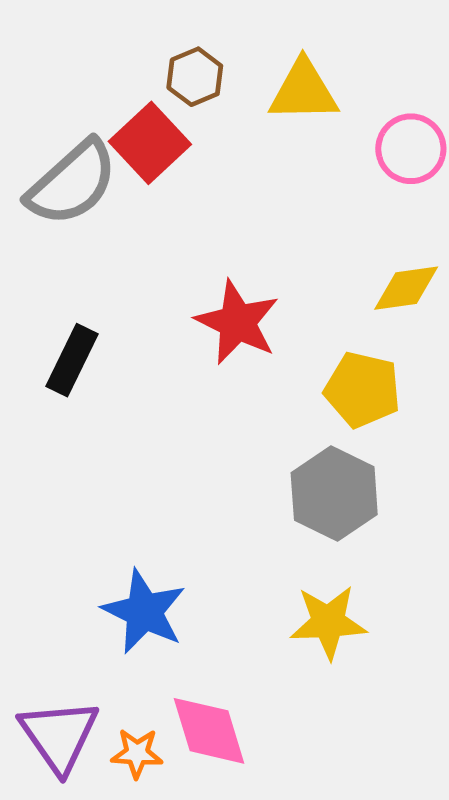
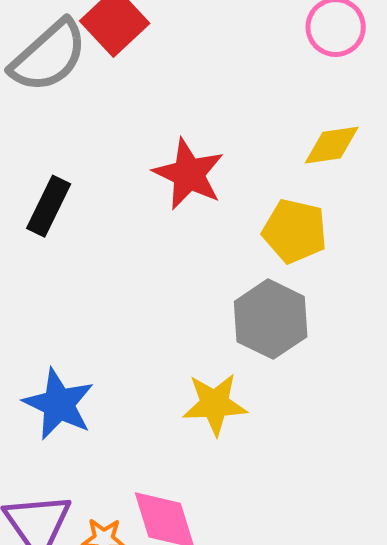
blue star: (144, 612) -> (59, 404), moved
yellow star: (328, 622) -> (215, 404), moved

